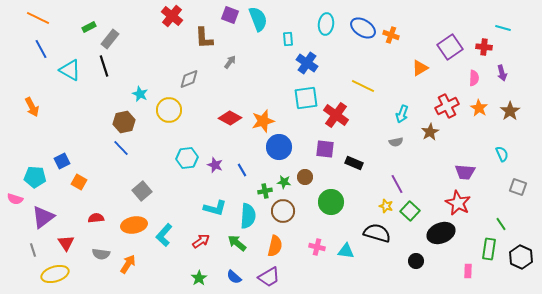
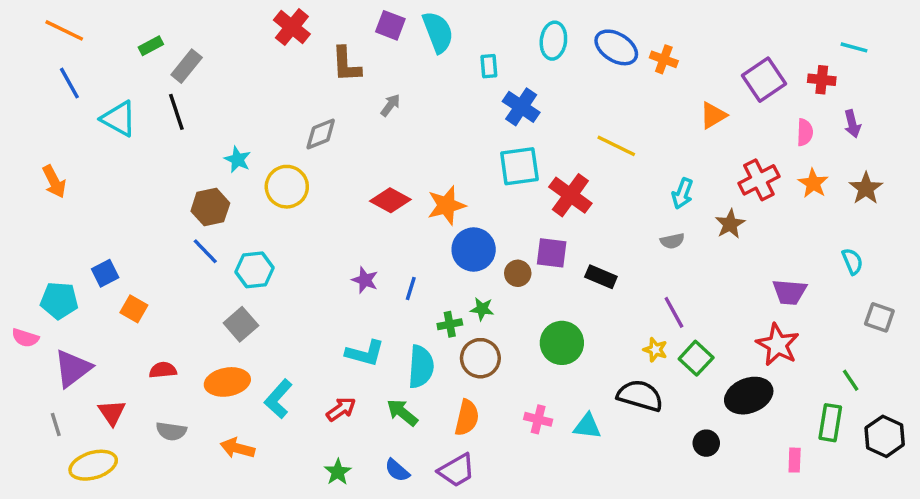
cyan hexagon: (187, 158) -> (255, 270), moved
blue line: (242, 170) -> (411, 289), turned 48
brown circle: (305, 177) -> (518, 273), moved
orange arrow: (128, 264) -> (238, 448), moved, turned -108

